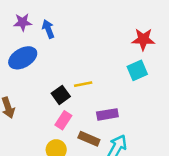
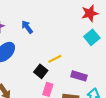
blue arrow: (48, 29) -> (27, 27), moved
purple rectangle: (107, 114) -> (79, 76), turned 42

